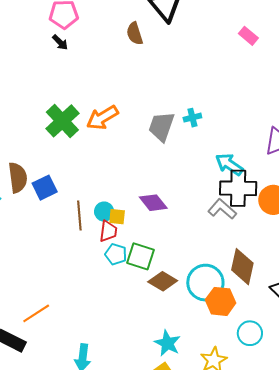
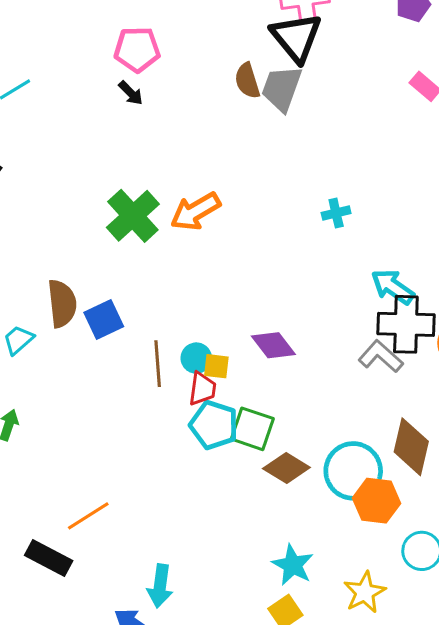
gray trapezoid: (161, 127) -> (282, 88), moved
cyan pentagon: (116, 254) -> (214, 425), size x1.4

